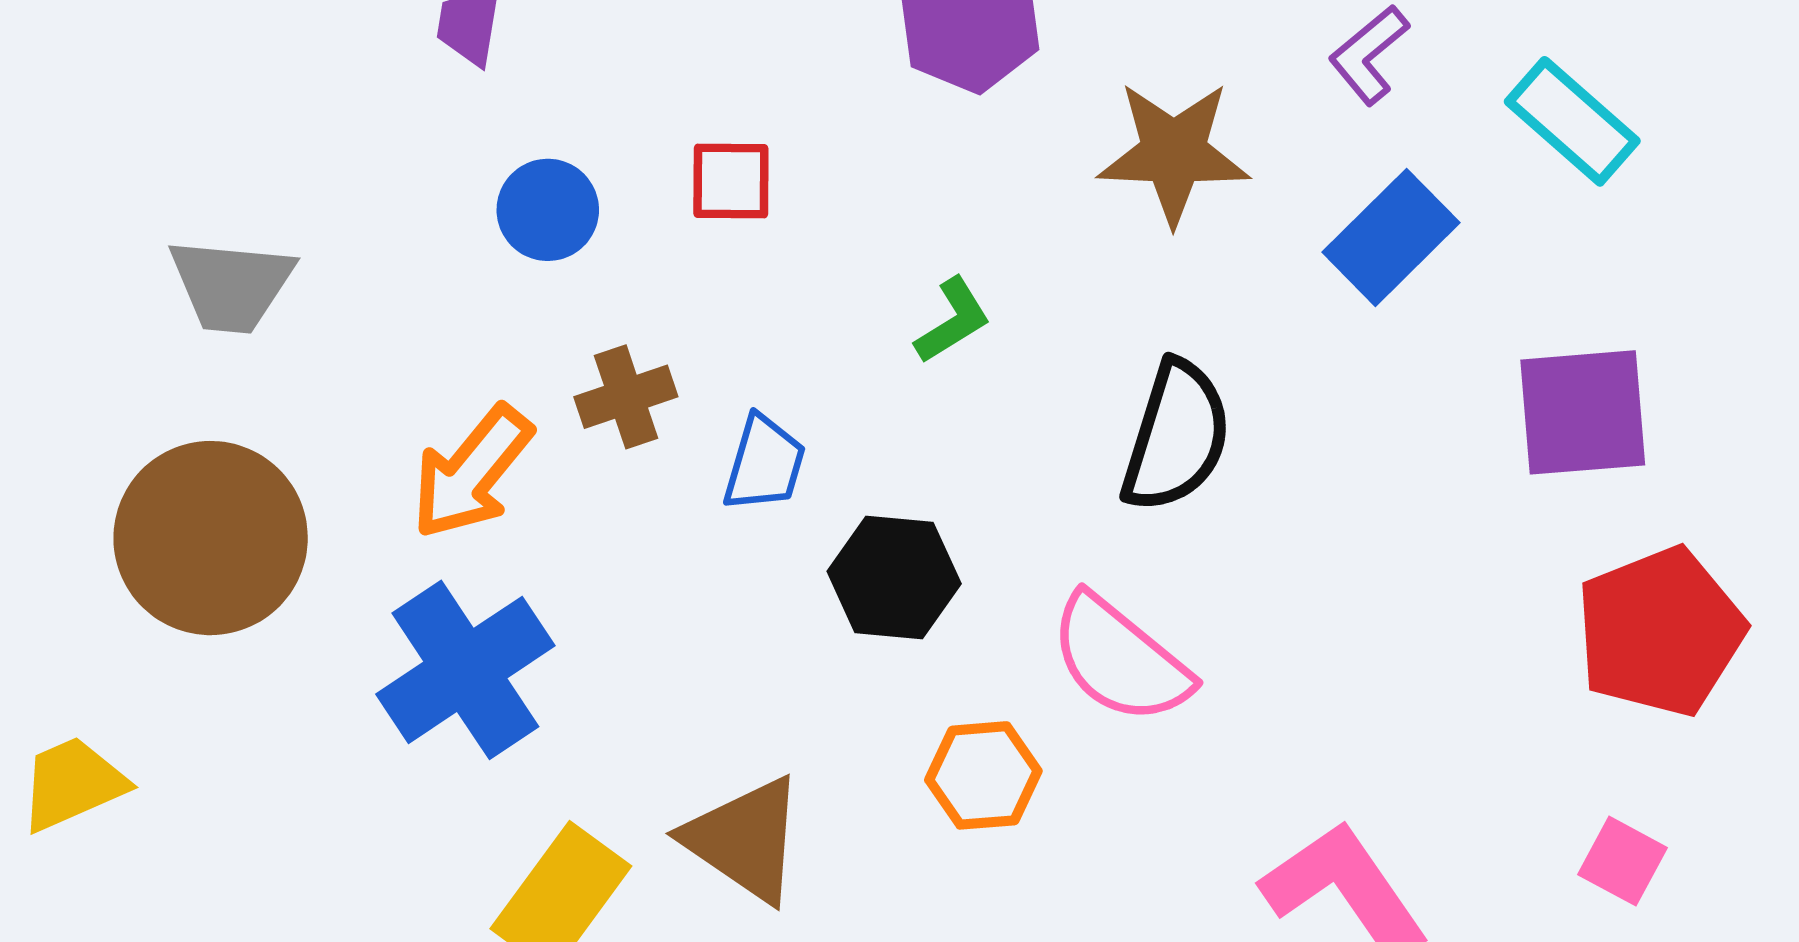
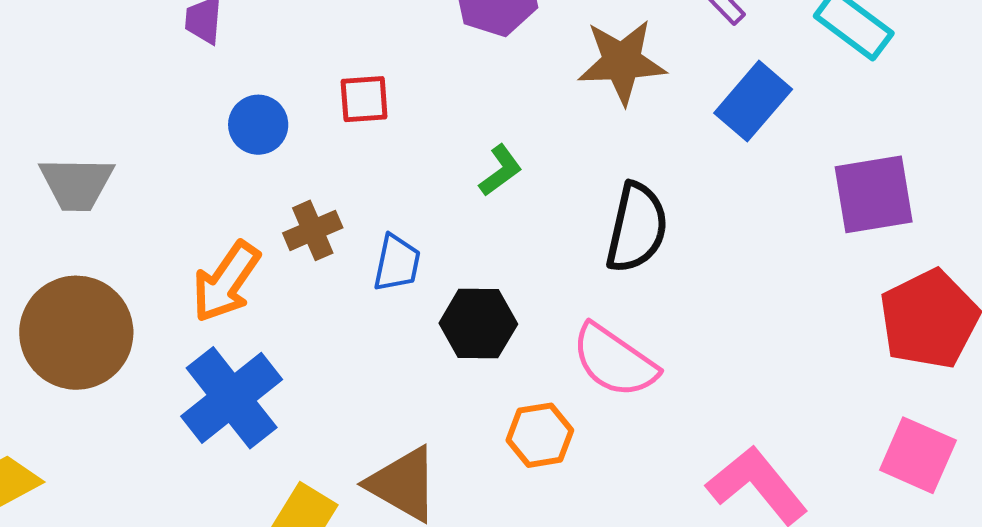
pink square: (1622, 861) -> (918, 455), size x1.5

